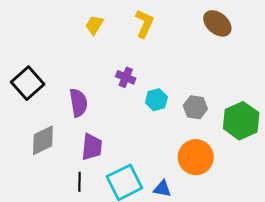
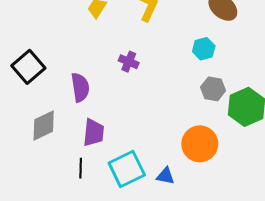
cyan hexagon: (156, 100) -> (204, 49), moved
gray hexagon: (195, 107) -> (213, 89), moved

